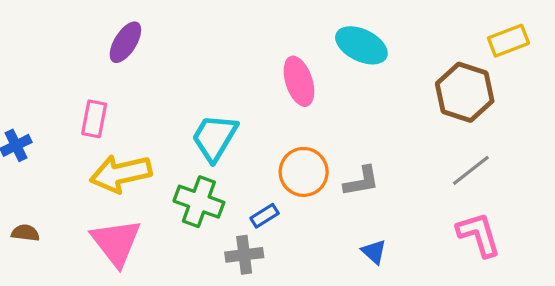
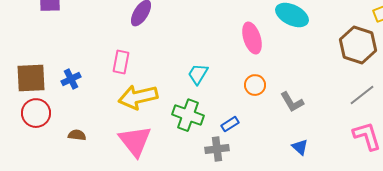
cyan trapezoid: (215, 138) -> (198, 74), size x0.7
orange circle: (304, 172) -> (255, 85), moved, size x0.7
gray L-shape: (361, 181) -> (292, 102), turned 70

